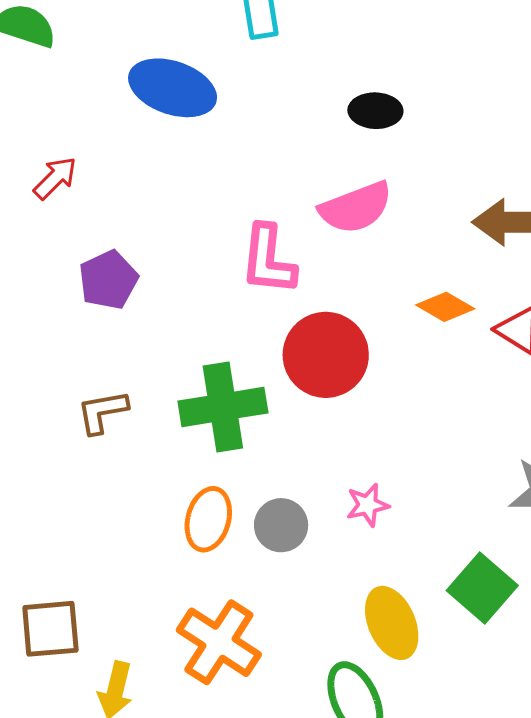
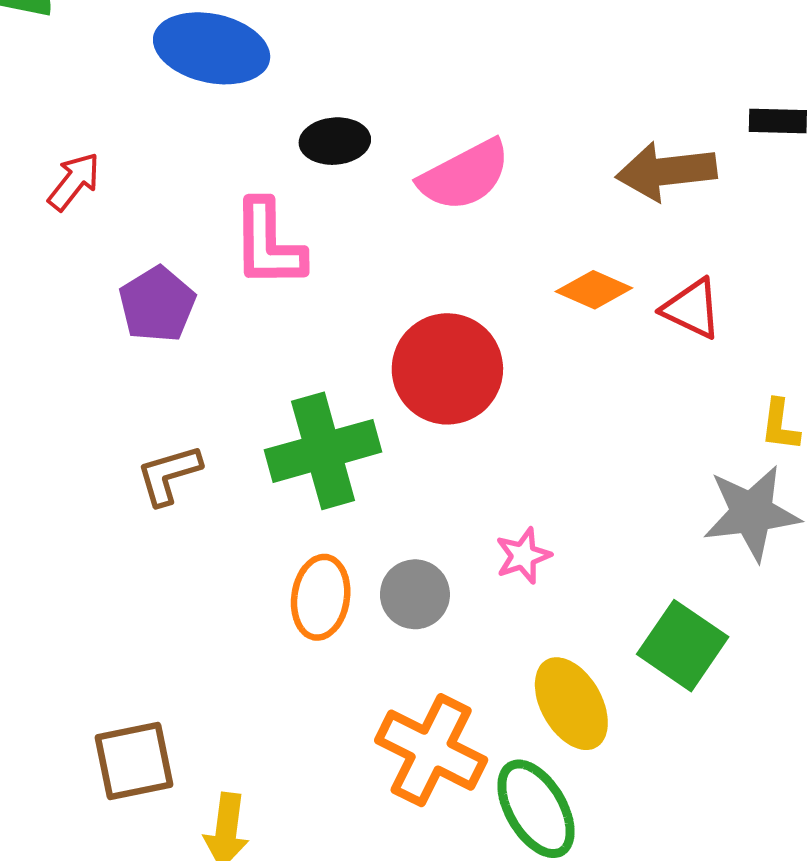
black ellipse: (375, 111) -> (335, 141), moved
pink L-shape: (268, 260) -> (268, 244), moved
orange cross: (219, 642) -> (431, 750), moved

